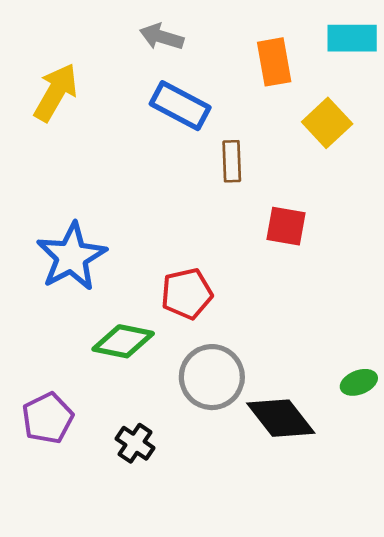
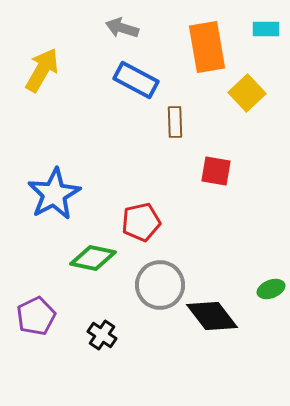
cyan rectangle: (352, 38) -> (266, 29), size x0.7
orange rectangle: (274, 62) -> (207, 47), size x1.4

